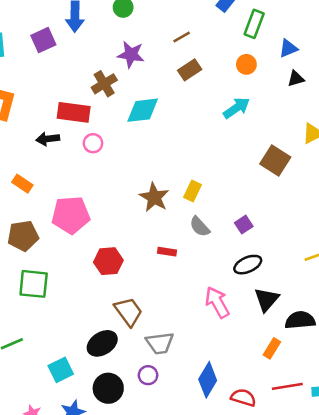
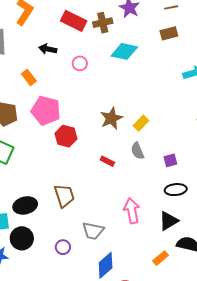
red rectangle: (74, 112) -> (74, 21), moved
orange rectangle: (22, 184) -> (29, 77), moved
red hexagon: (108, 261) -> (66, 136), moved
black ellipse: (248, 265) -> (176, 190), moved
black ellipse: (102, 343) -> (25, 205), moved
gray trapezoid: (160, 343) -> (93, 231), moved
black circle: (108, 388) -> (22, 238), moved

